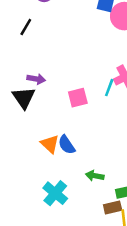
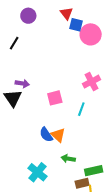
cyan line: (109, 88) -> (81, 109), moved
orange triangle: (50, 144) -> (58, 135), moved

